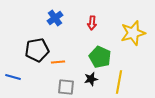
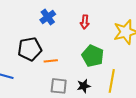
black star: (91, 79) -> (84, 86), moved

